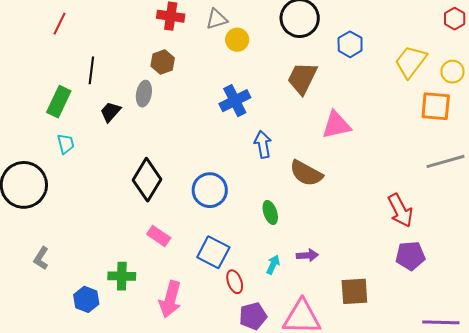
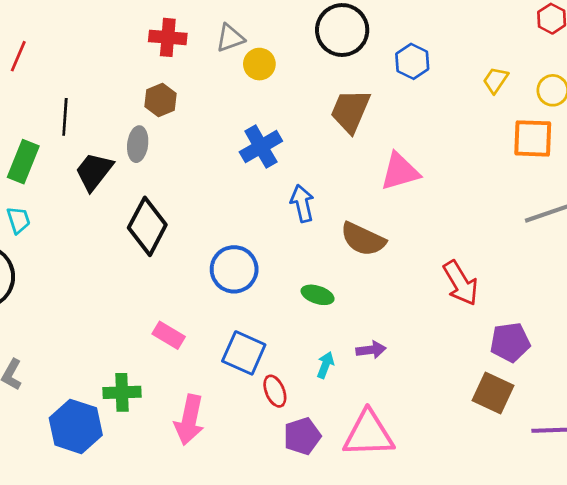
yellow trapezoid: (411, 62) -> (496, 80), size x0.6
black trapezoid: (110, 112) -> (94, 171), size x1.4
cyan trapezoid: (66, 144) -> (18, 220), moved
black diamond: (147, 180) -> (147, 226), moved
red arrow: (400, 210) -> (461, 283), moved
green ellipse: (270, 212) -> (318, 295), turned -50
brown square: (354, 291) -> (493, 393), moved, turned 32
blue hexagon: (86, 299) -> (76, 426), size x1.5

